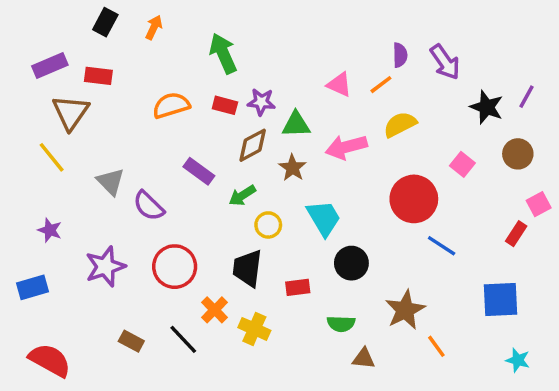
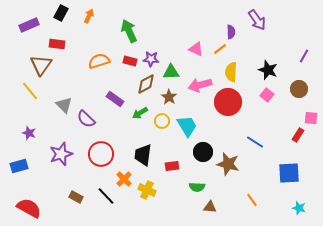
purple arrow: (445, 62) -> (257, 20), moved
purple rectangle: (50, 66) -> (29, 25), moved
black star: (487, 107) -> (268, 70), moved
yellow semicircle: (400, 124) -> (231, 72), turned -60
red circle: (414, 199) -> (228, 102), moved
pink square: (539, 204) -> (311, 118), turned 32
yellow circle: (268, 225) -> (162, 121), moved
brown star: (405, 310) -> (228, 164), moved, turned -30

